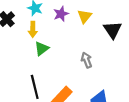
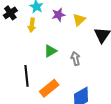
green triangle: (42, 49) -> (50, 51), moved

